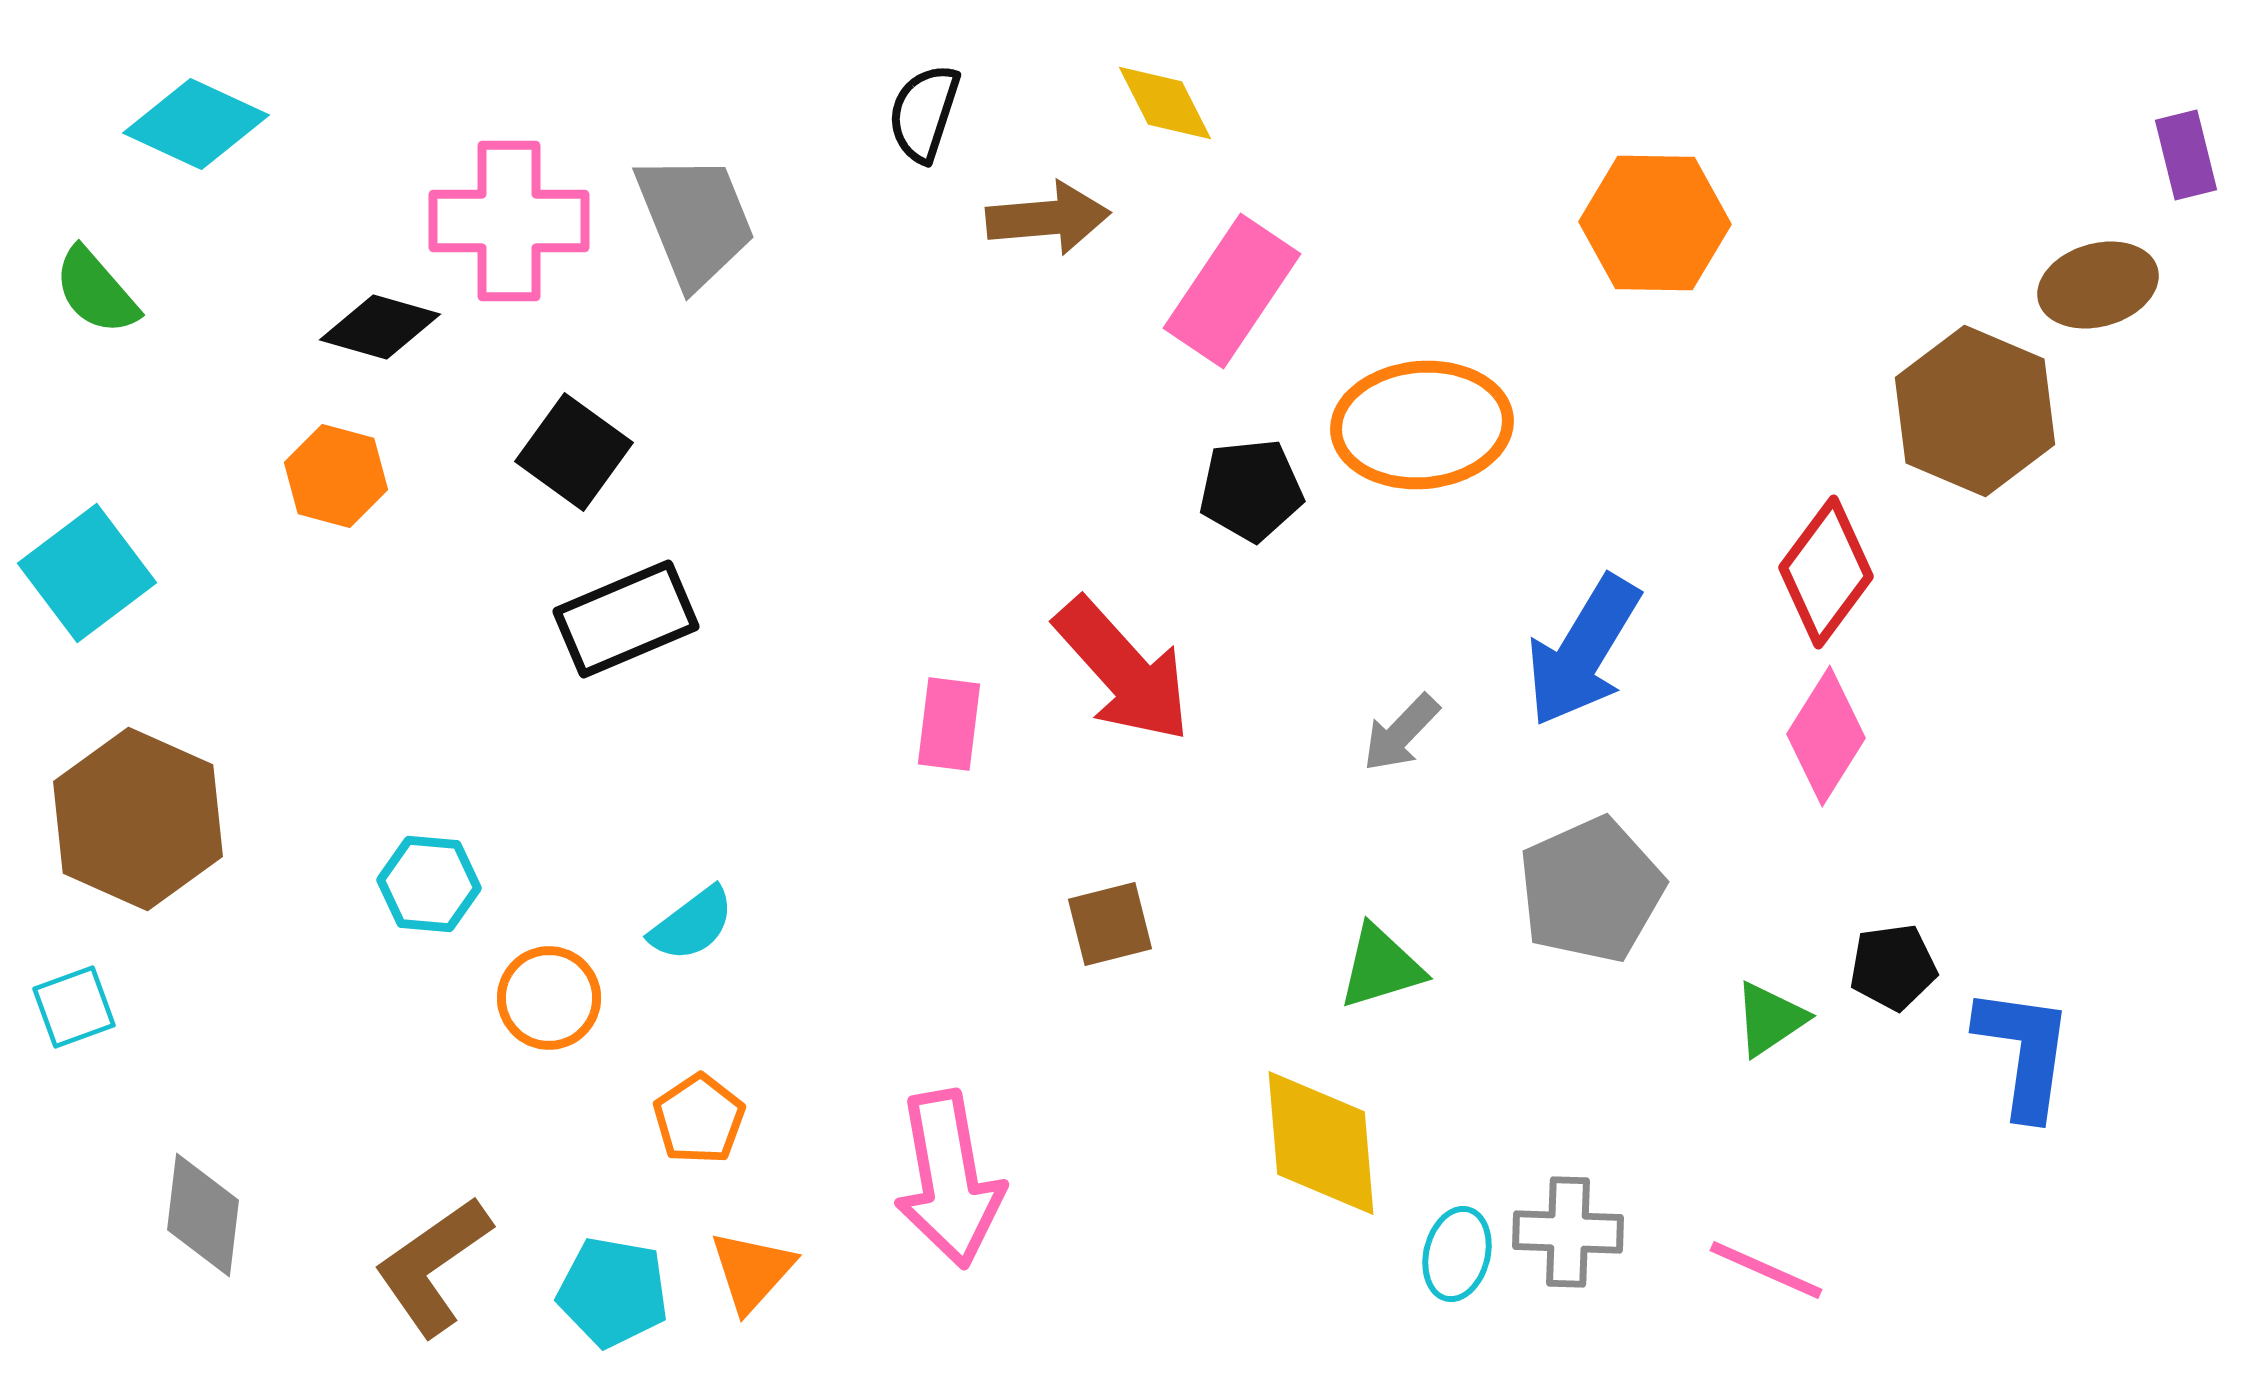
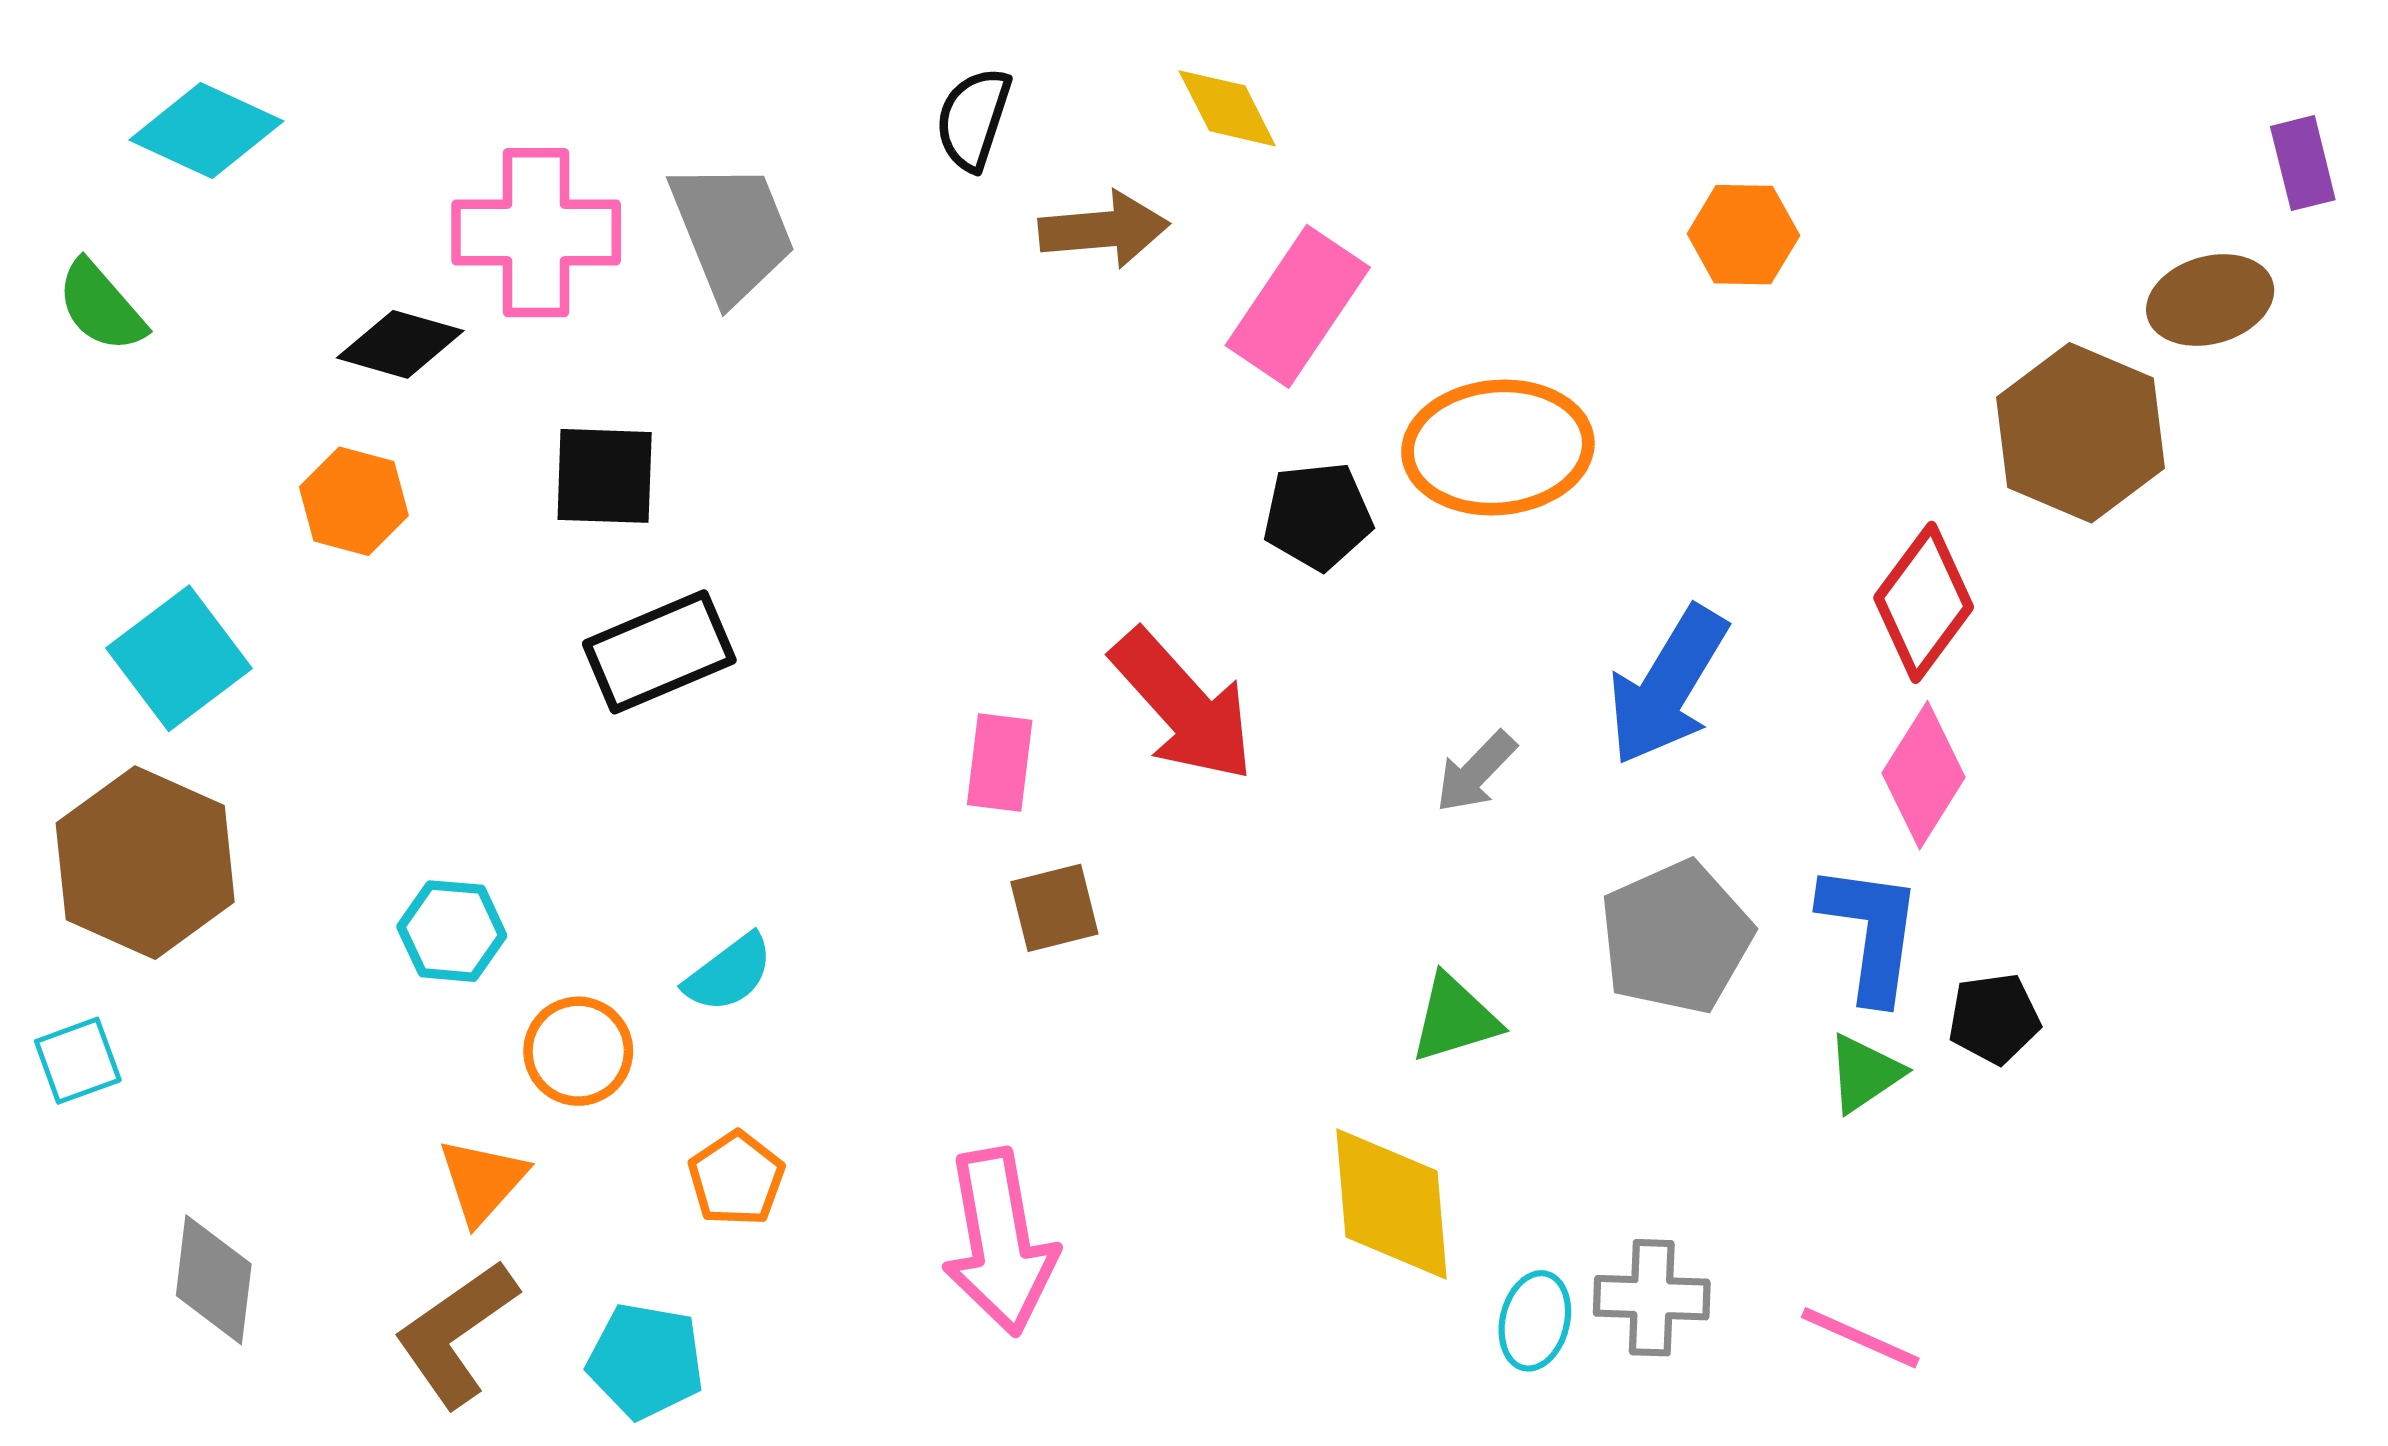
orange hexagon: (1655, 223) -> (1743, 235), size x0.7
black square: (574, 452) -> (605, 476), turned -34
cyan square: (87, 573) -> (179, 658), moved
brown square: (1110, 924) -> (1054, 908), moved
blue L-shape: (2024, 1052) -> (1871, 932), moved
orange triangle: (752, 1271) -> (482, 1181), moved

